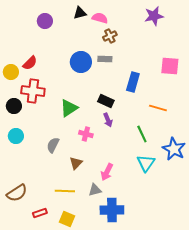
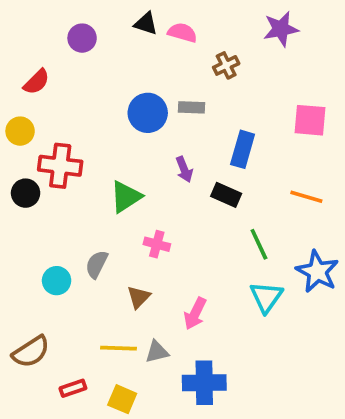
black triangle: (80, 13) -> (146, 23), turned 32
brown cross: (110, 36) -> (226, 65), moved
red semicircle: (30, 63) -> (36, 82), moved
black rectangle: (106, 101) -> (226, 195), moved
orange line: (158, 108) -> (306, 197), moved
purple arrow: (108, 120) -> (184, 169), moved
cyan circle: (16, 136) -> (57, 281), moved
gray triangle: (95, 190) -> (157, 352), moved

